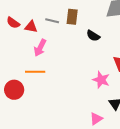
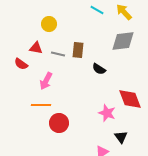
red semicircle: (13, 23) -> (21, 64), moved
red triangle: (31, 27) -> (36, 48), moved
red circle: (14, 90) -> (59, 123), moved

